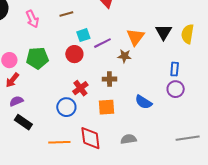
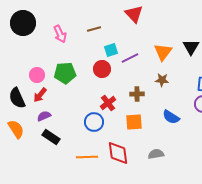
brown star: (124, 56) -> (162, 80), moved

